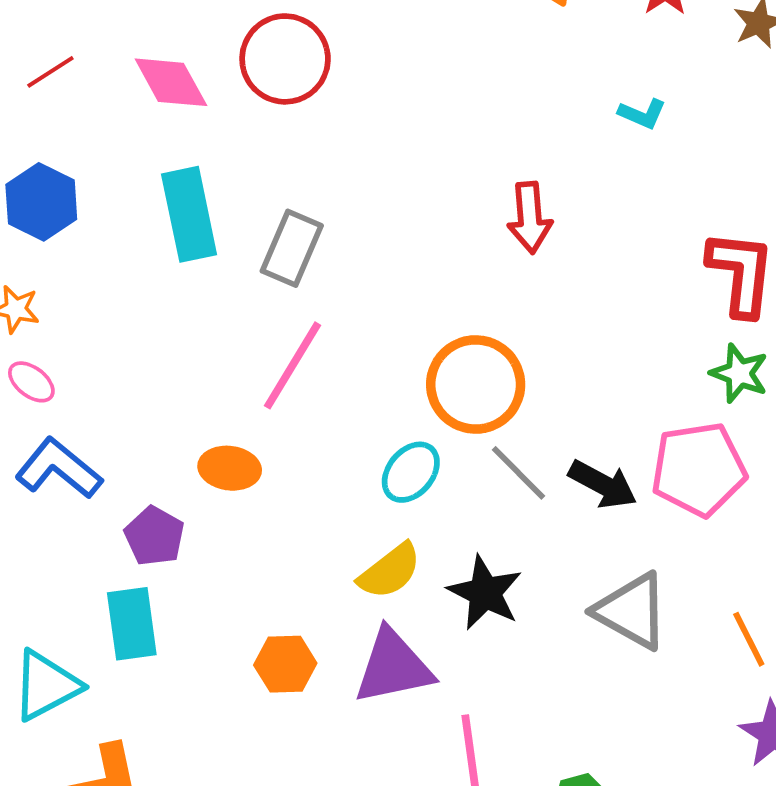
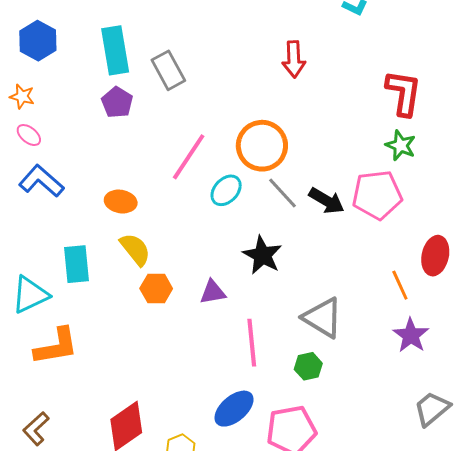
gray rectangle: (292, 248) -> (168, 70), turned -54
pink line: (292, 365) -> (189, 157), moved
orange ellipse: (230, 468) -> (121, 202), moved
purple pentagon: (154, 536) -> (117, 102), moved
yellow semicircle: (390, 571) -> (135, 249), moved, turned -93
gray triangle: (632, 611) -> (323, 318), moved
purple triangle: (393, 667) -> (213, 292), size x0.6

